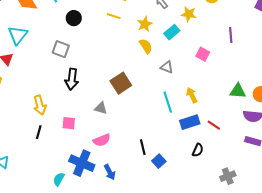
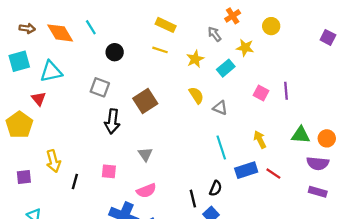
cyan triangle: (18, 35) -> (51, 71), turned 40
purple line: (231, 35) -> (286, 91), moved
yellow semicircle: (146, 46) -> (196, 95), moved
brown square: (121, 83) -> (145, 101), moved
yellow arrow: (192, 95) -> (260, 140), moved
yellow arrow: (40, 105) -> (53, 161), moved
gray triangle: (101, 108) -> (145, 154), turned 40
black semicircle: (198, 150) -> (216, 188), moved

